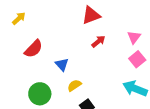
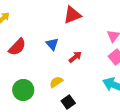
red arrow: (98, 41) -> (75, 57), moved
blue triangle: (62, 64) -> (52, 44), moved

